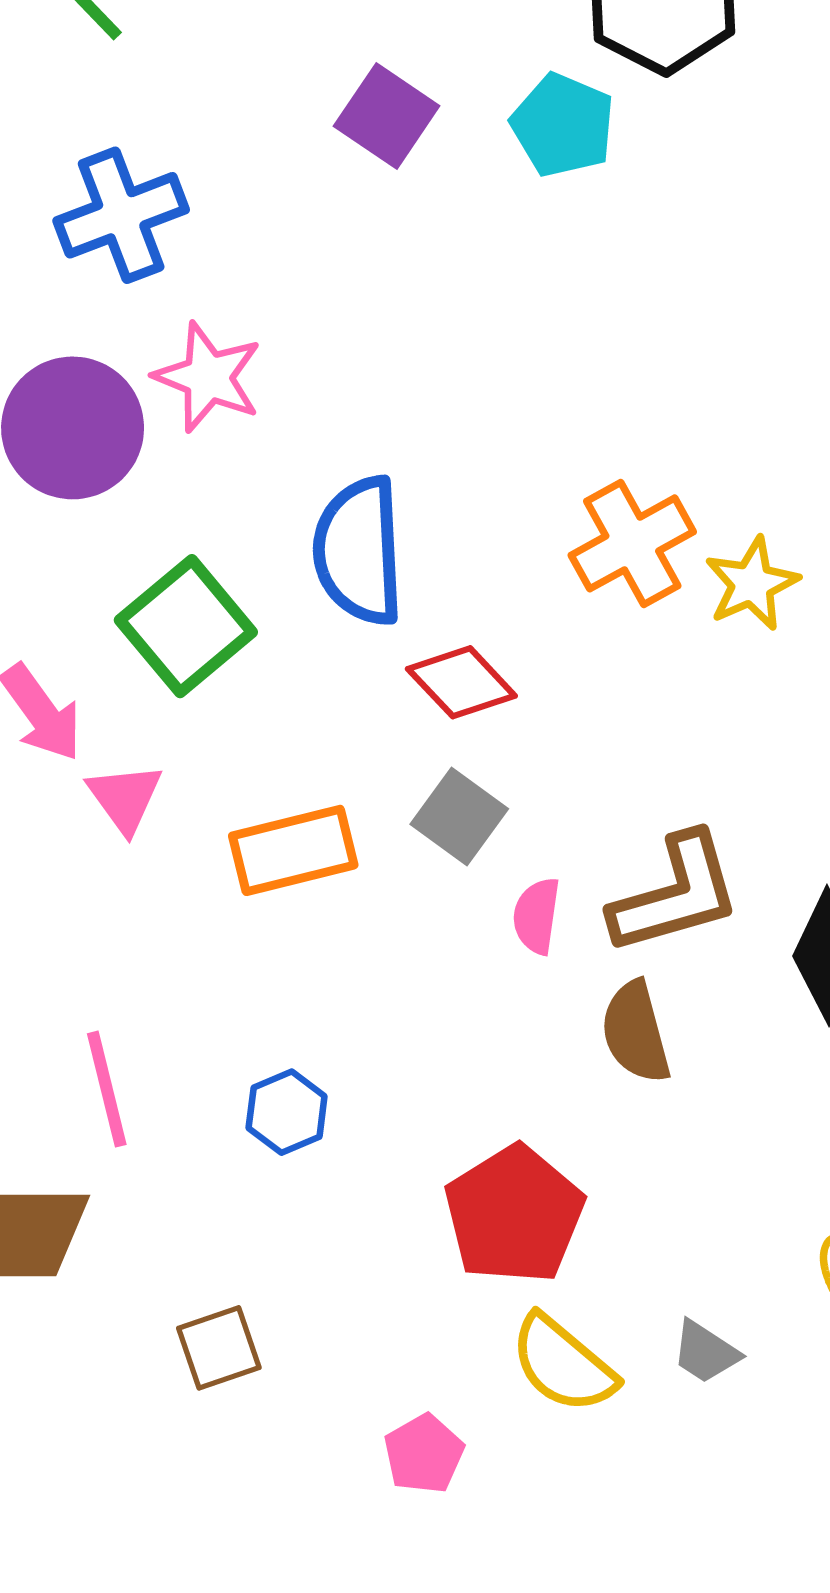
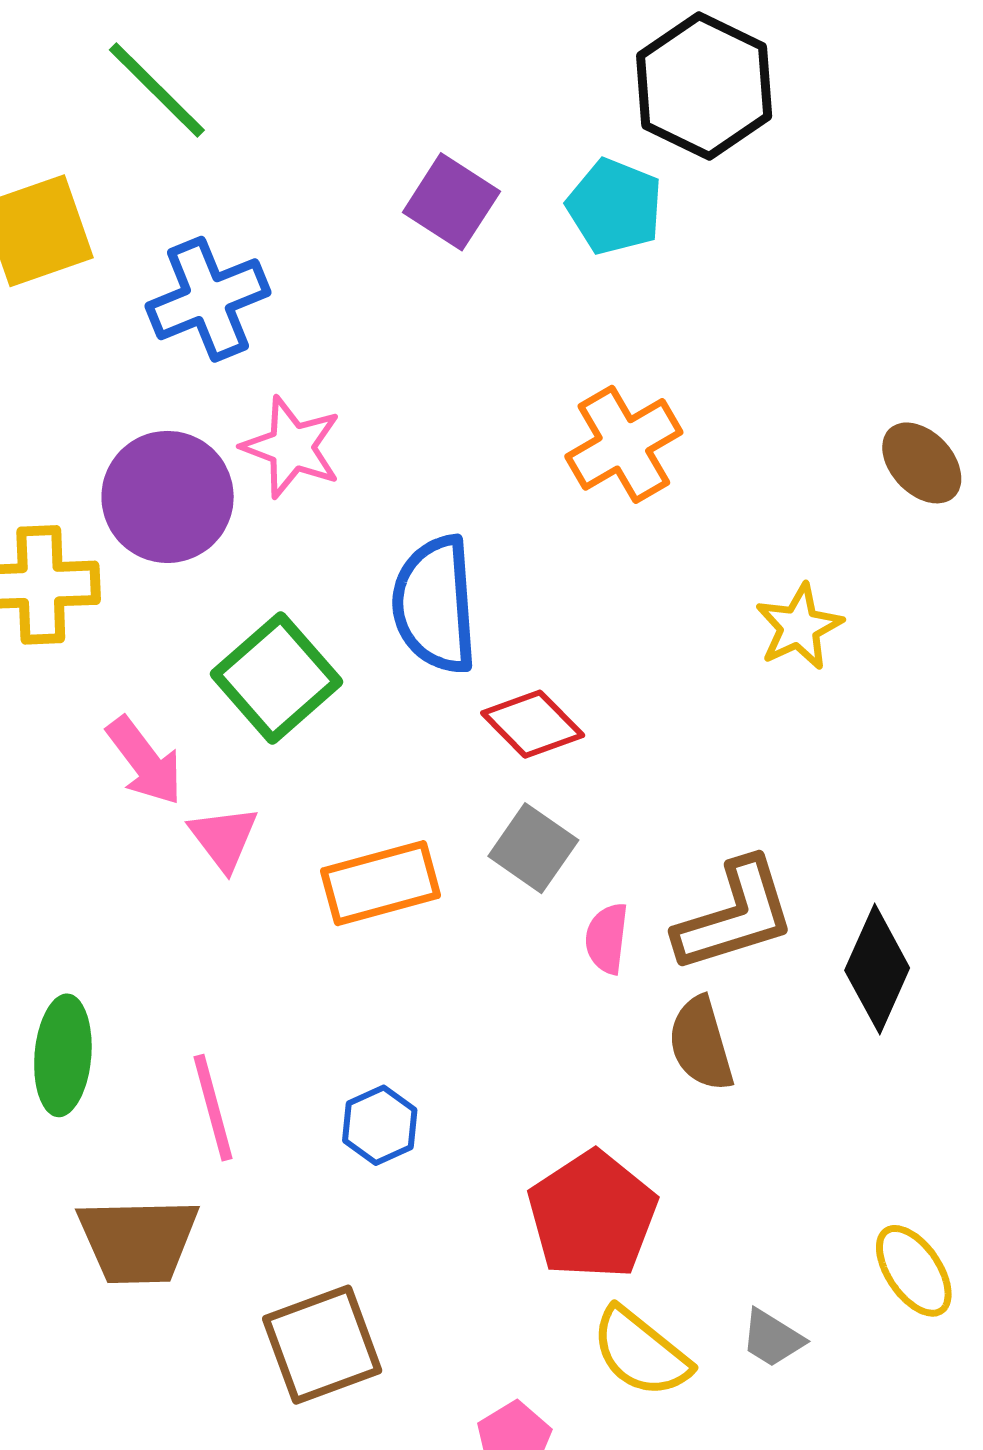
orange cross: (632, 543) -> (624, 444), moved
brown square: (219, 1348) -> (322, 1345), size x1.5

